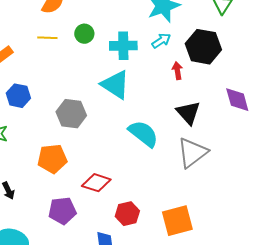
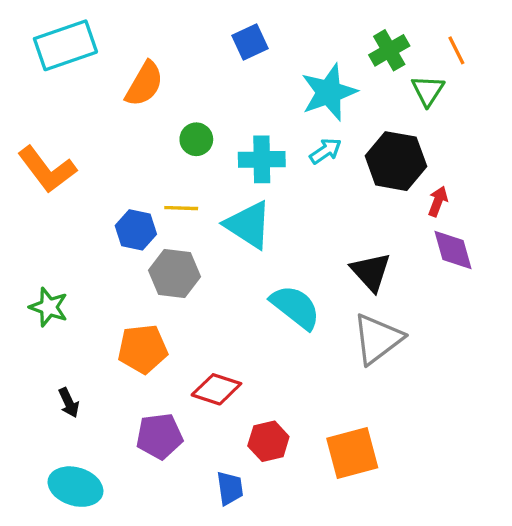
yellow line: (47, 38) -> (181, 208), moved
red arrow: (177, 71) -> (438, 201), moved, turned 30
blue hexagon: (18, 96) -> (136, 230), moved

